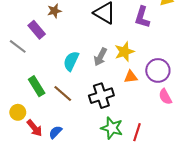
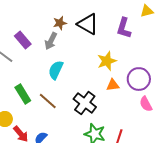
brown star: (54, 11) -> (60, 23), moved
gray arrow: (100, 57) -> (51, 41), moved
black cross: (101, 96) -> (85, 103), turned -35

